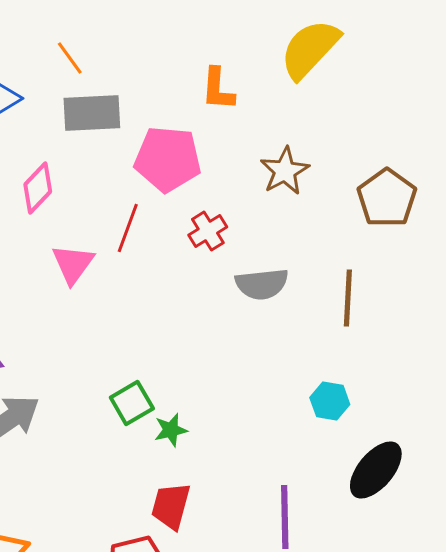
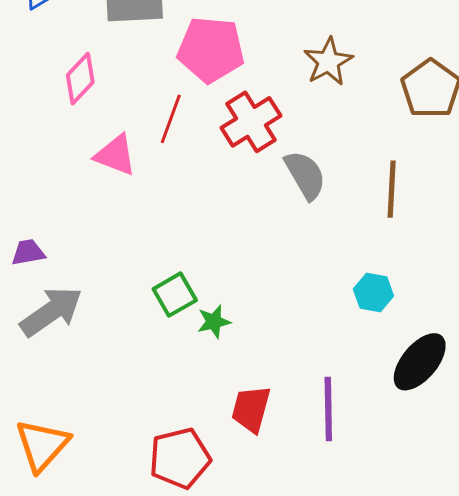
red cross: (208, 231) -> (251, 122), size x1.5
pink triangle: (73, 264) -> (115, 155), turned -45
gray semicircle: (262, 284) -> (305, 175), turned -114
red trapezoid: (171, 506) -> (251, 409), moved

